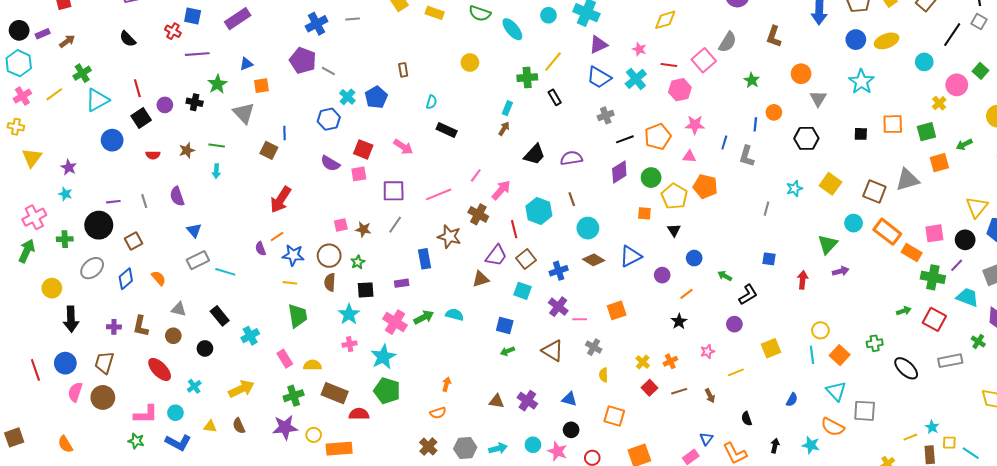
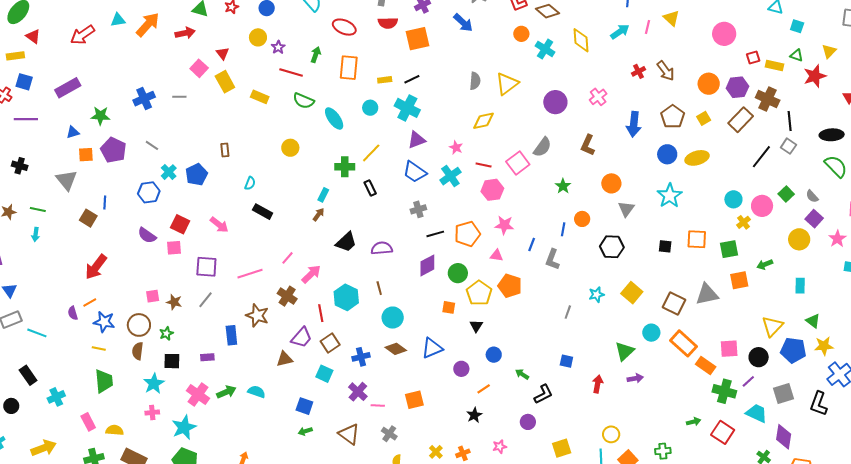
purple pentagon: (303, 60) -> (113, 150), moved
cyan circle: (924, 62) -> (733, 199), moved
green star: (217, 84) -> (100, 116), moved, turned 30

